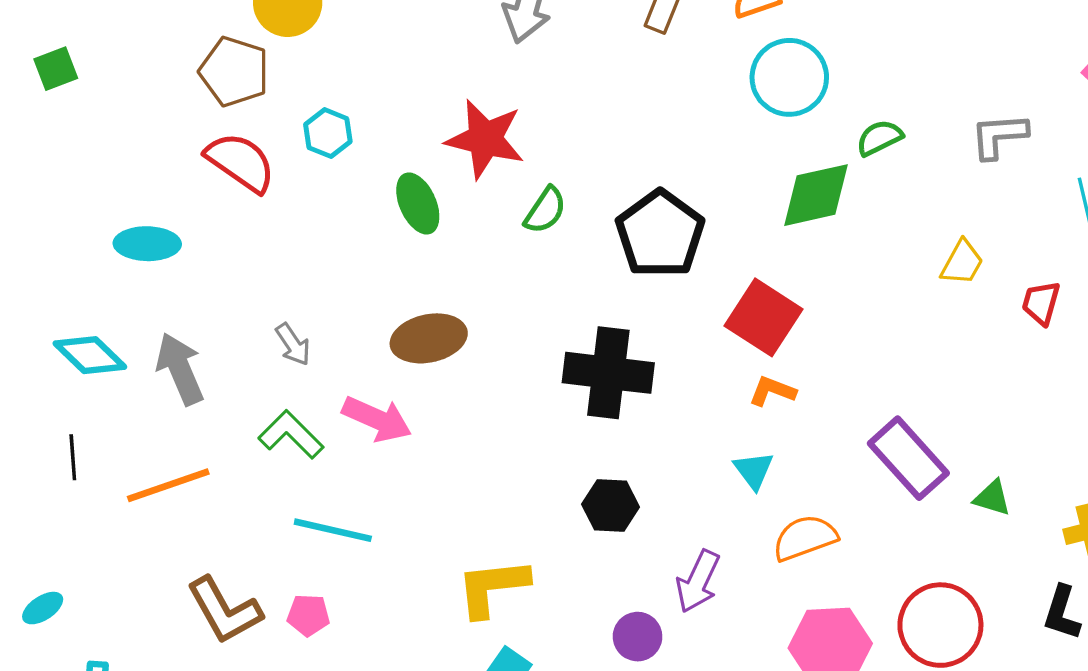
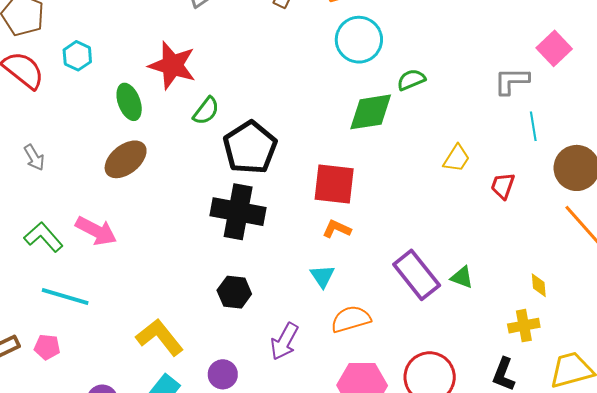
gray L-shape: (999, 136) -> (512, 81), moved
black pentagon: (660, 234) -> (250, 148), moved
red square: (764, 317) -> (334, 184), turned -30
brown ellipse: (429, 338) -> (126, 159), moved, turned -30
gray arrow: (293, 344) -> (34, 157), moved
green triangle: (992, 498) -> (462, 277), moved
yellow L-shape: (492, 587) -> (160, 337), turned 54
purple circle: (638, 637) -> (223, 374), moved

